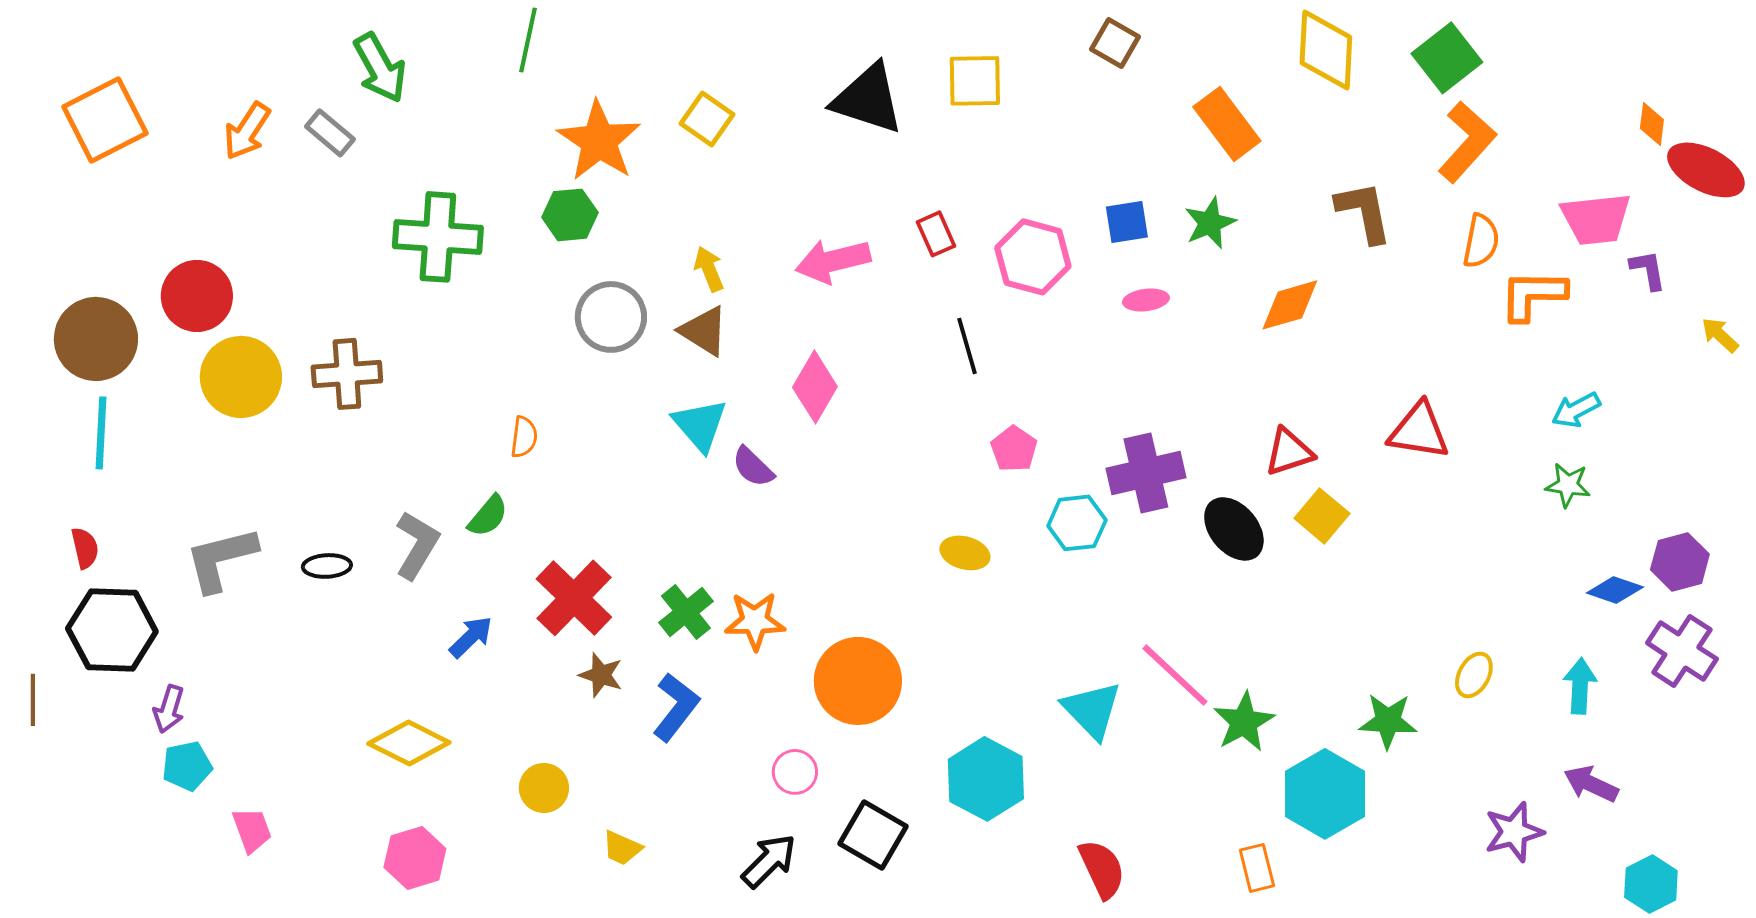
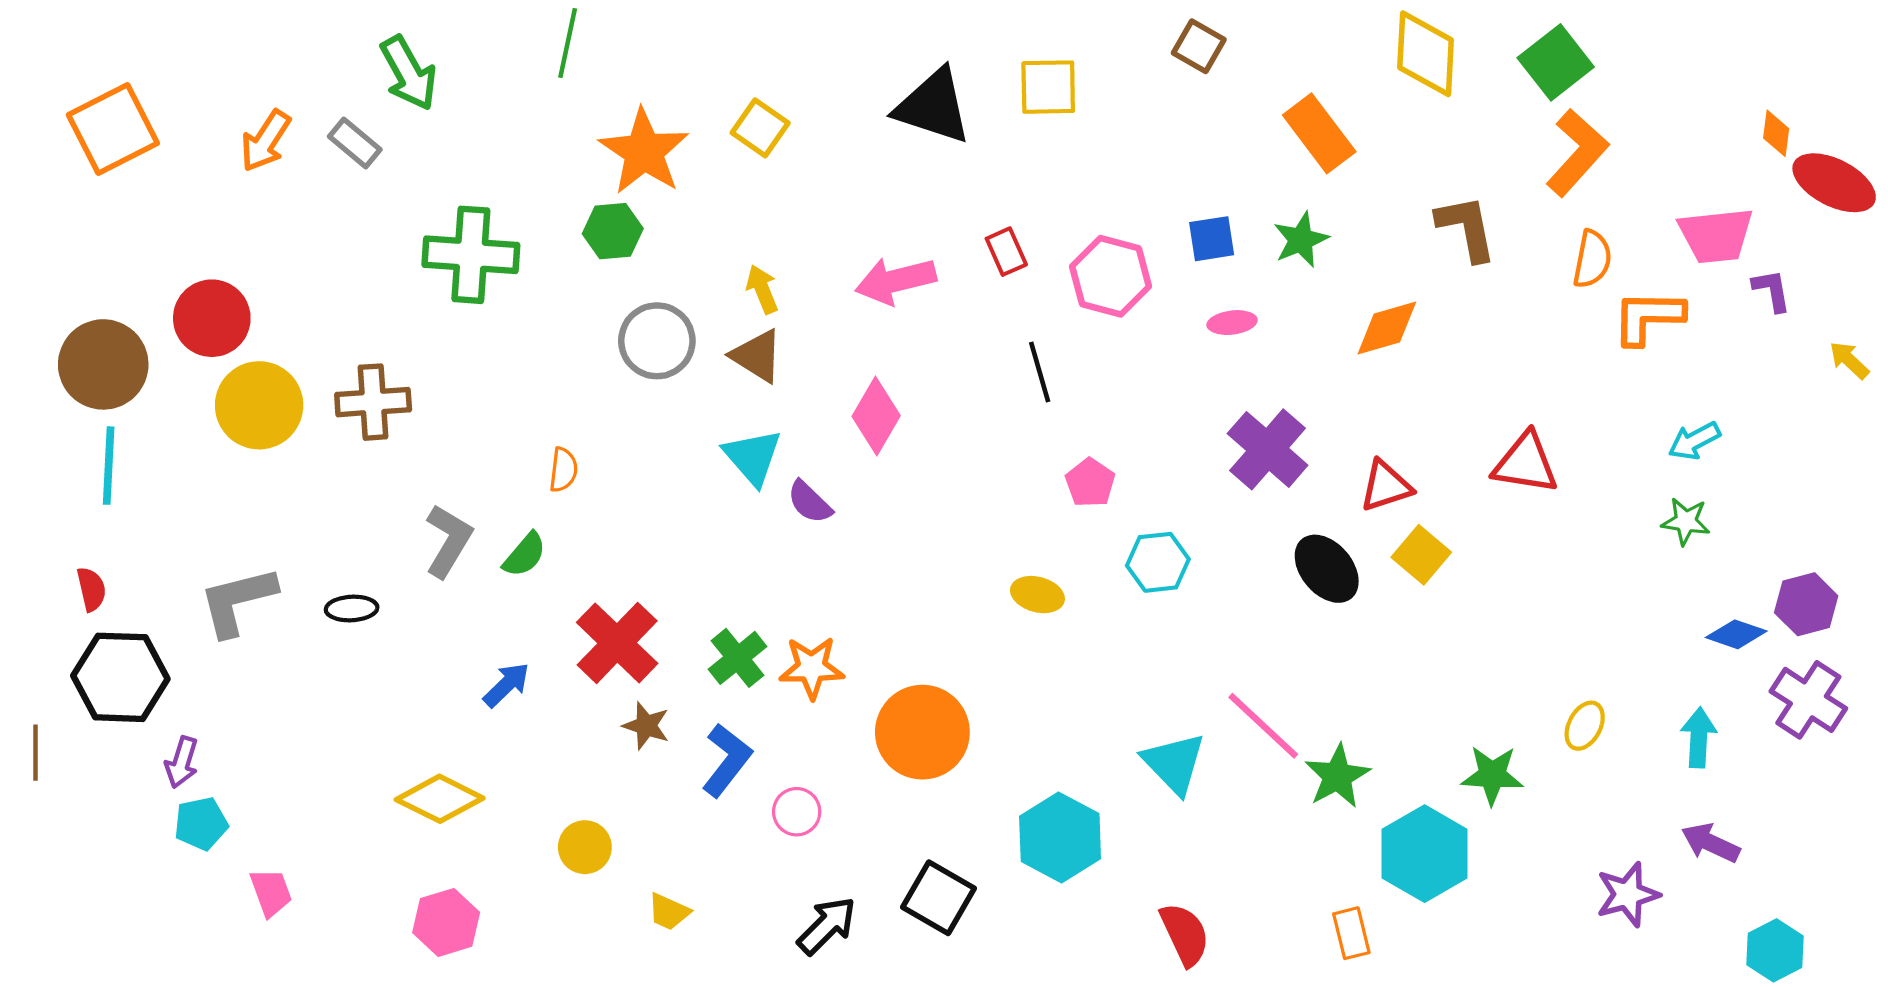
purple cross: (1146, 473) -> (1268, 449), moved, turned -36
gray L-shape: (417, 545) -> (448, 541), moved
pink circle: (795, 772) -> (797, 812), moved

